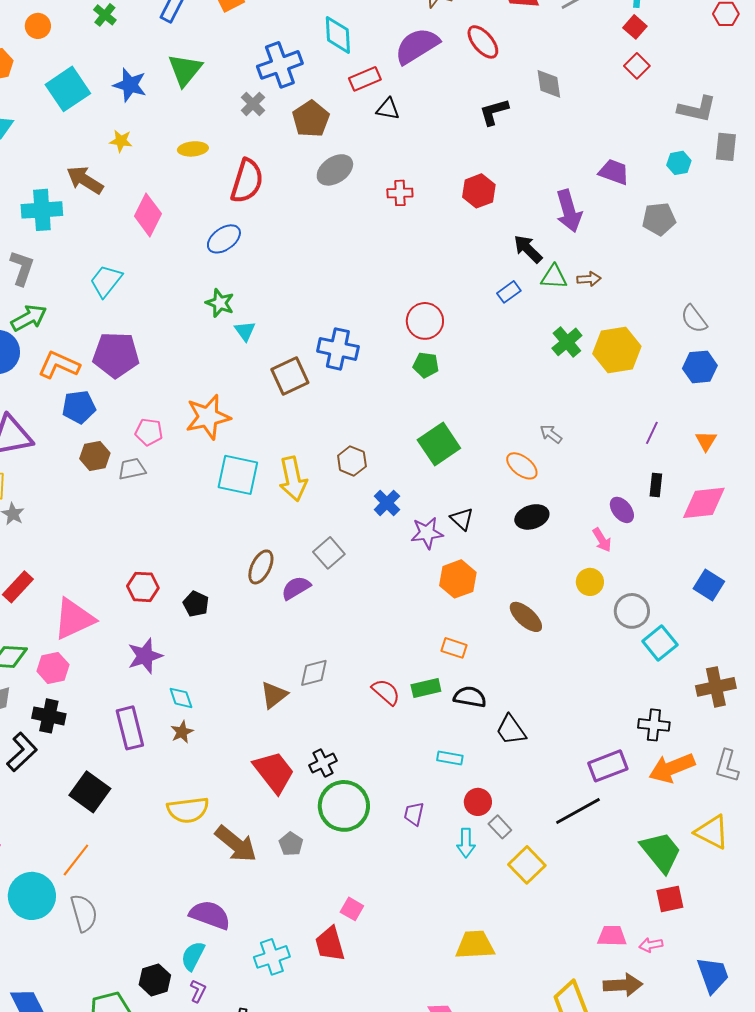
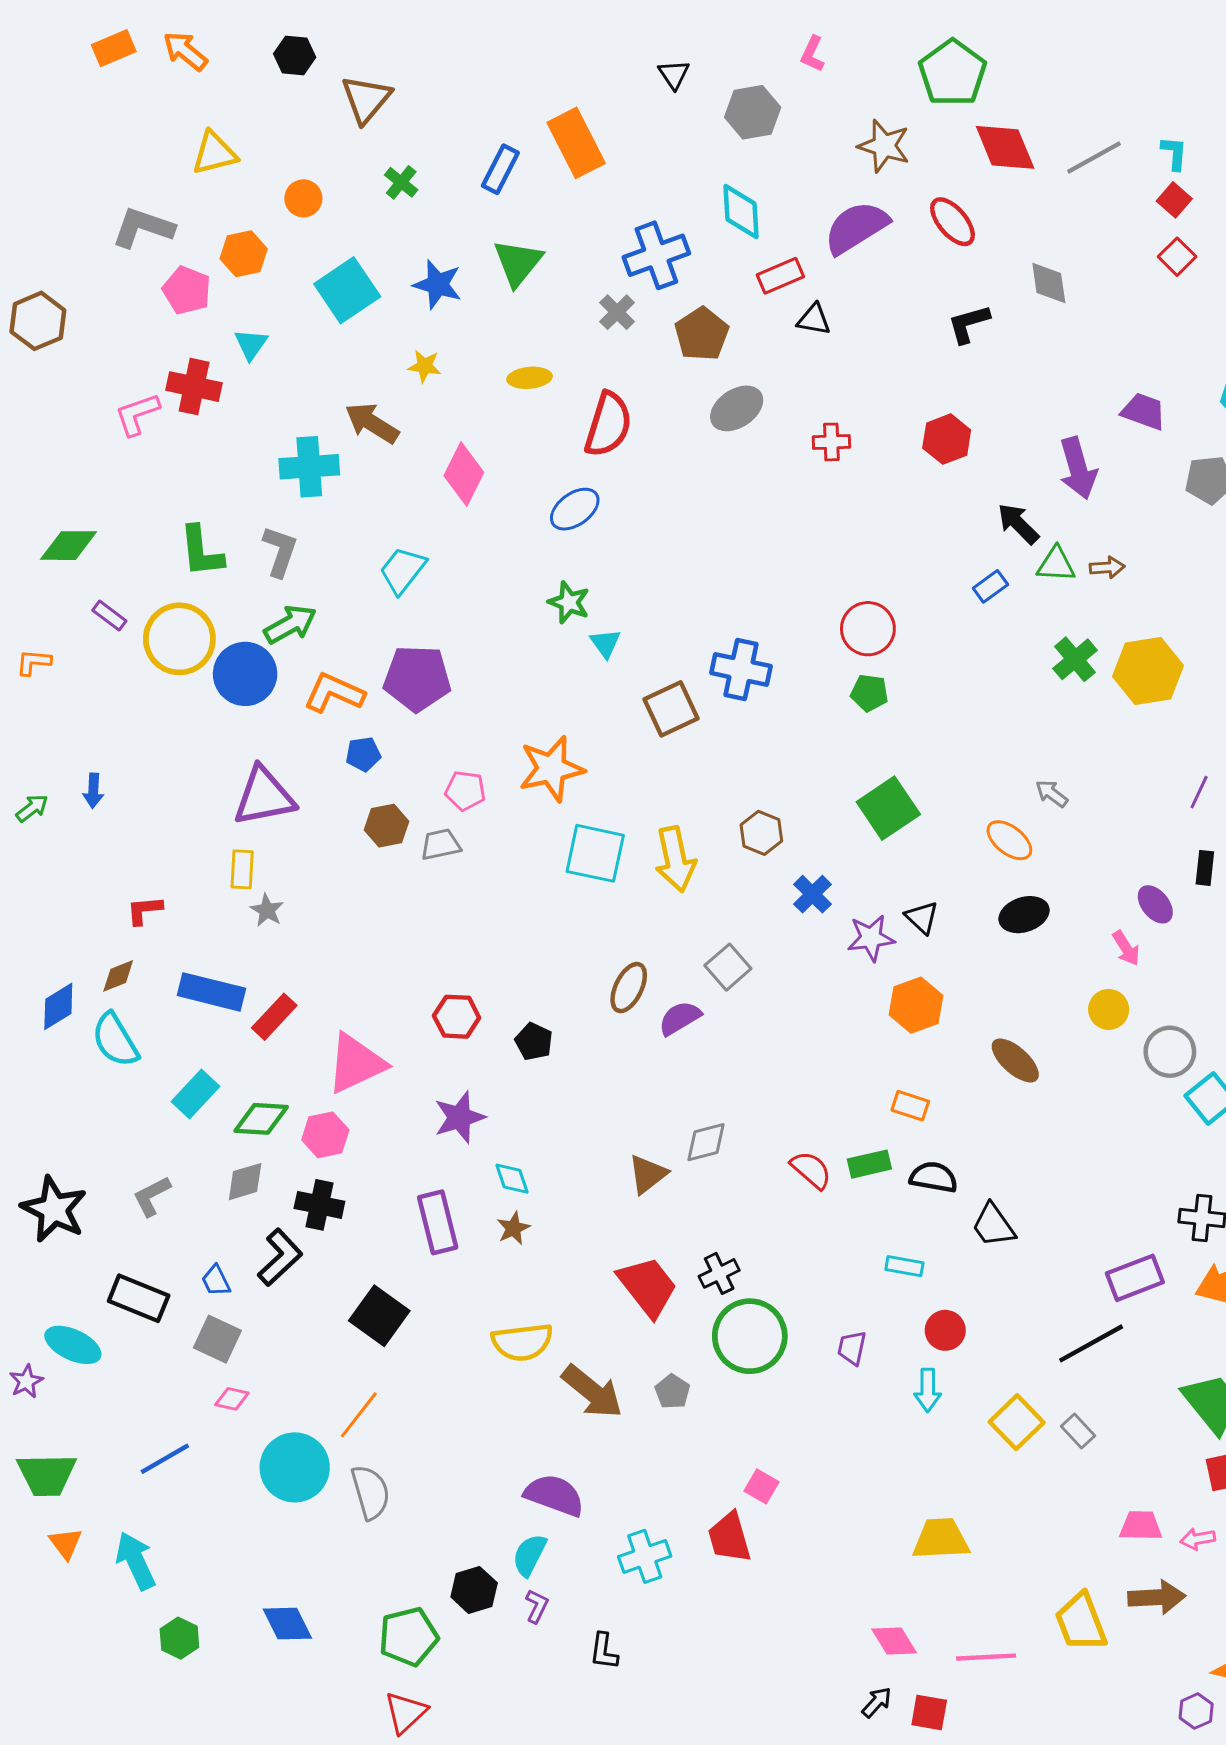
blue pentagon: (79, 407) -> (363, 754), size x0.7
gray rectangle: (500, 827) -> (1078, 1431), moved

